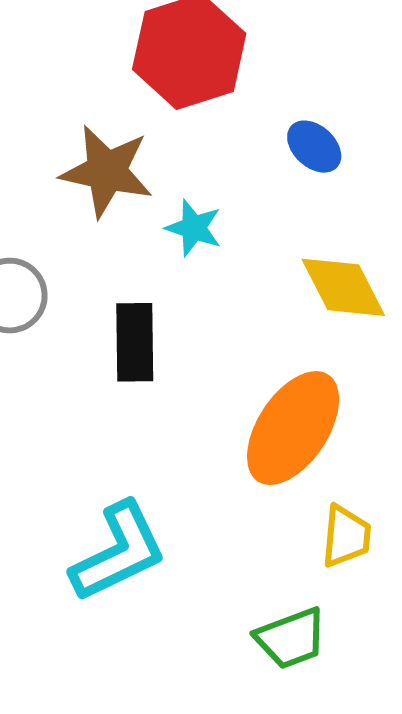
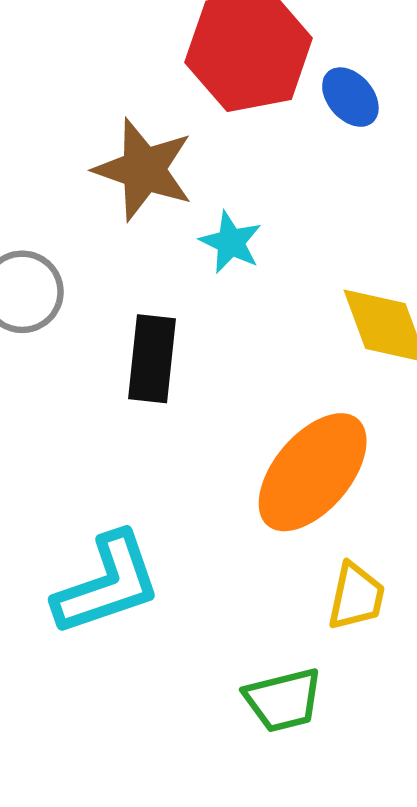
blue ellipse: (314, 147) -> (350, 97), moved

